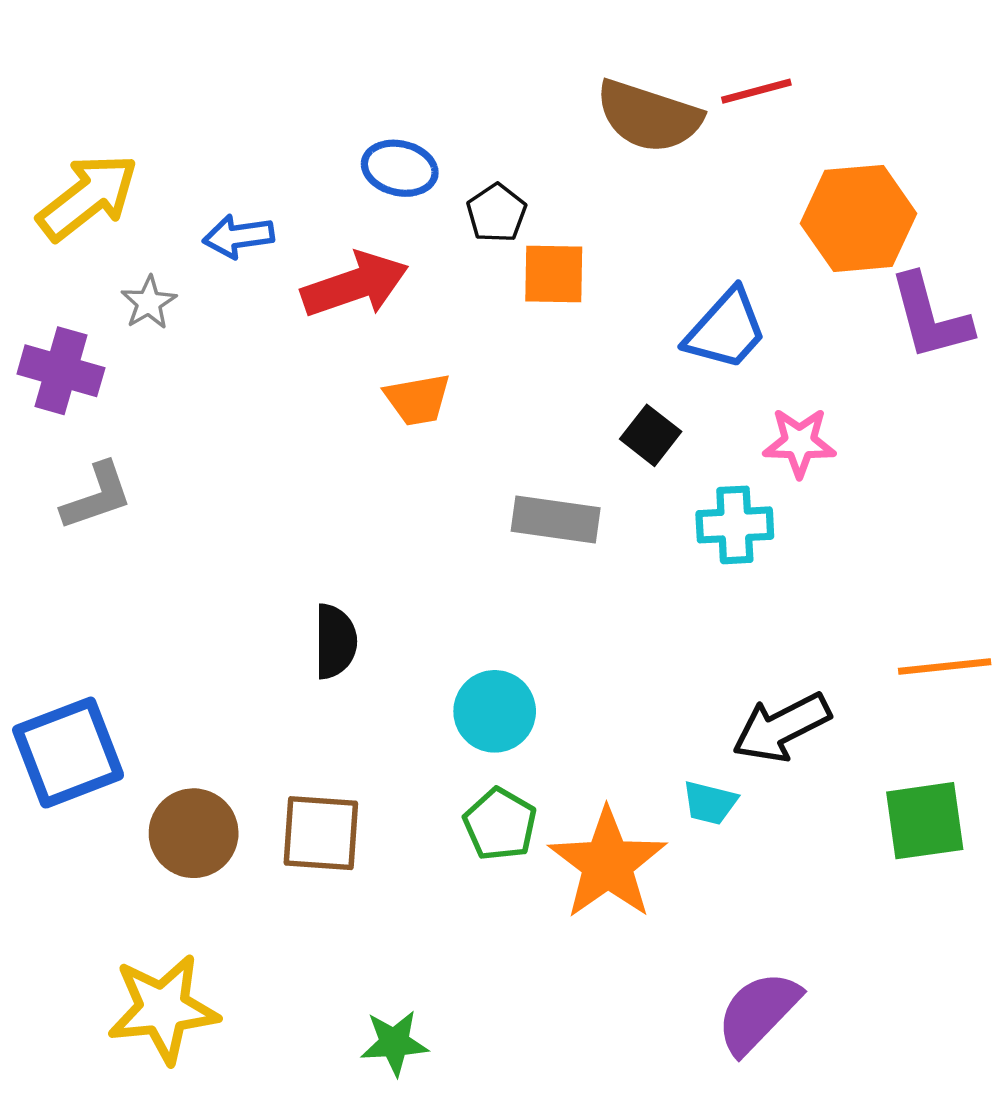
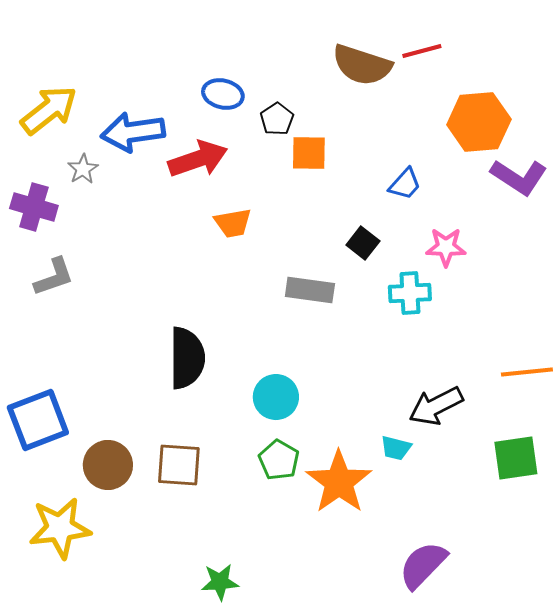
blue arrow: (238, 236) -> (133, 132), size x1.6
purple L-shape: (930, 317) -> (519, 177), turned -42
blue trapezoid: (726, 330) -> (405, 184), size x0.7
black semicircle: (335, 641) -> (187, 358), size x1.5
yellow star: (163, 1009) -> (60, 528), moved

